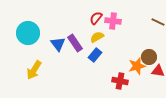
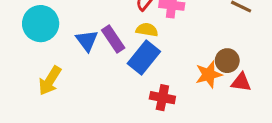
yellow semicircle: (97, 37) -> (147, 30), turned 40
blue rectangle: (95, 55) -> (144, 58), size x1.5
red cross: (120, 81) -> (162, 98), moved

